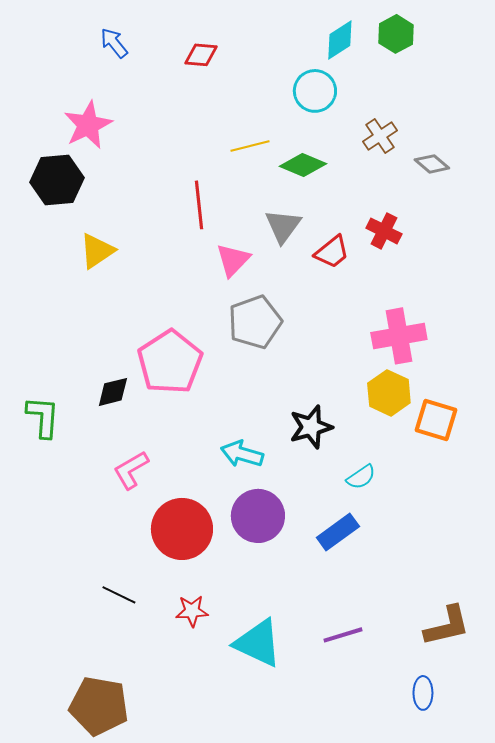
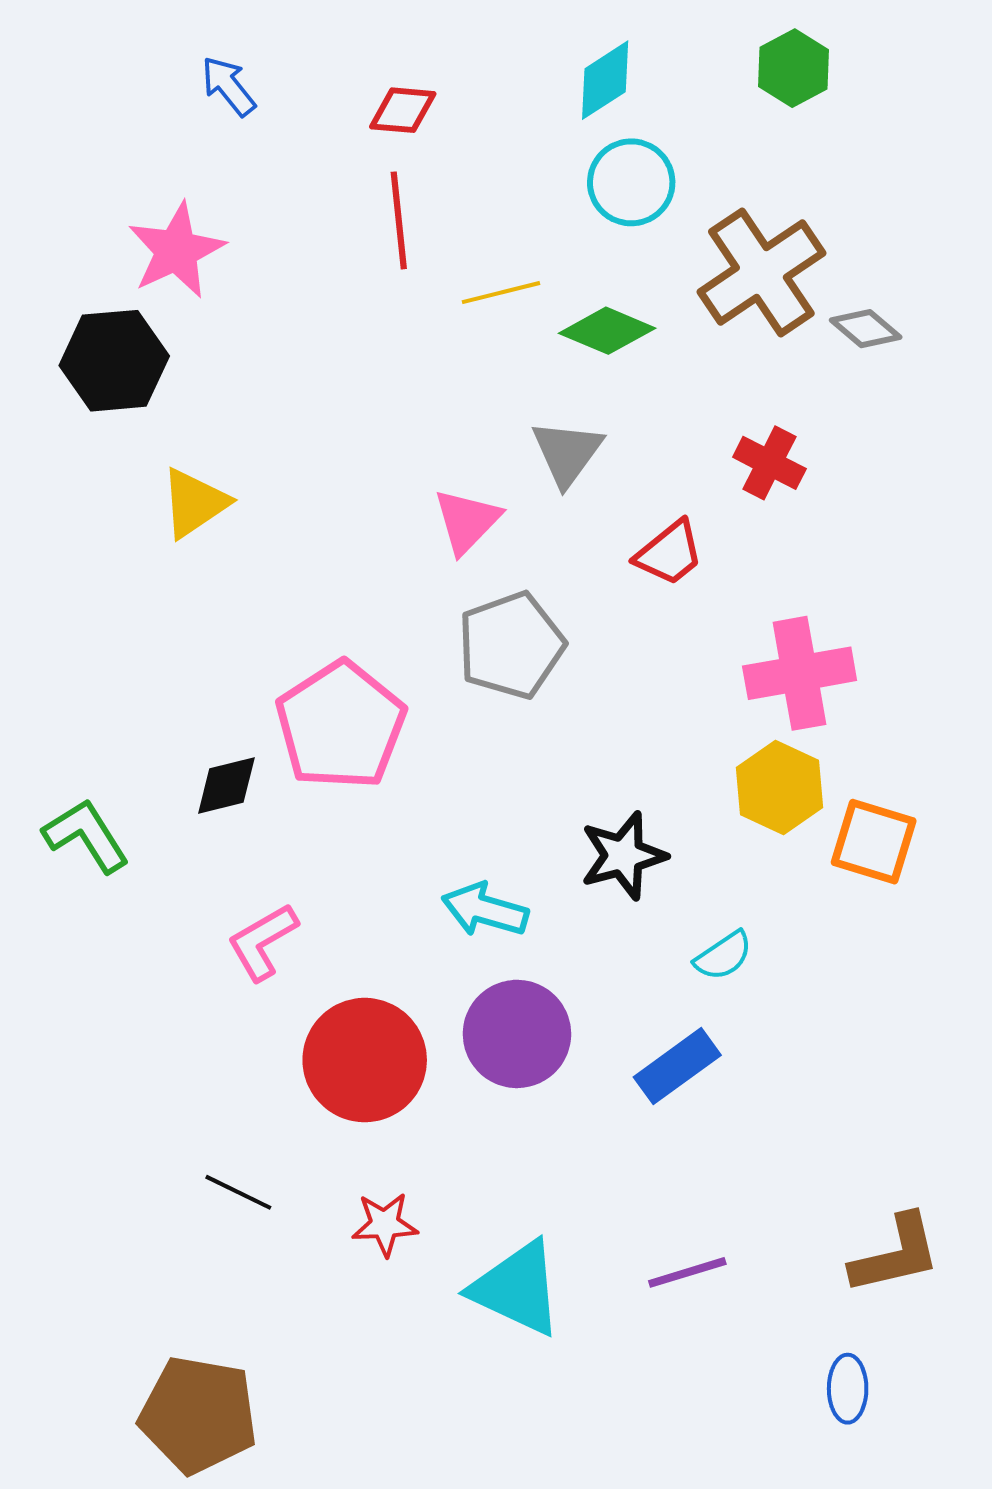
cyan diamond: (340, 40) -> (605, 80), moved
brown cross: (380, 136) -> (761, 273), size x1.8
red line: (199, 205) -> (399, 220), moved
red trapezoid: (332, 252) -> (669, 553), moved
green L-shape: (43, 417) -> (86, 836), turned -36

